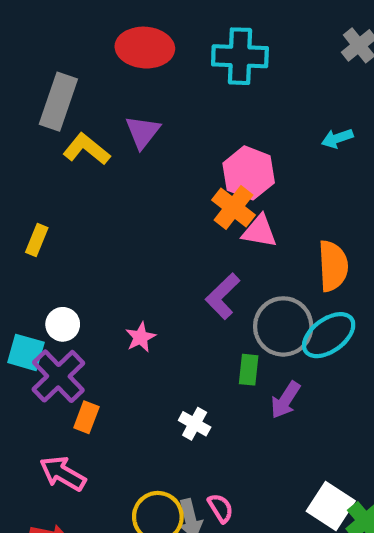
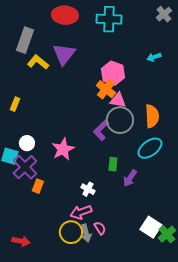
purple triangle: (143, 132) -> (64, 54), size x1.4
gray circle: (283, 326) -> (120, 120), moved
pink star: (141, 337) -> (63, 149), size x1.6
pink arrow: (63, 473) -> (81, 212), moved, turned -50

